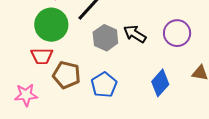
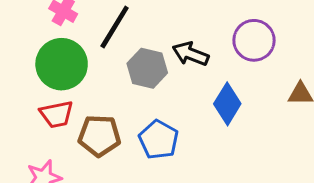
blue diamond: (160, 83) -> (227, 104), moved

